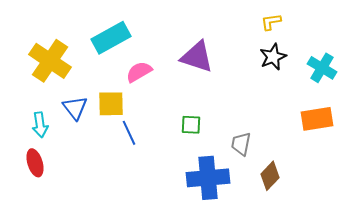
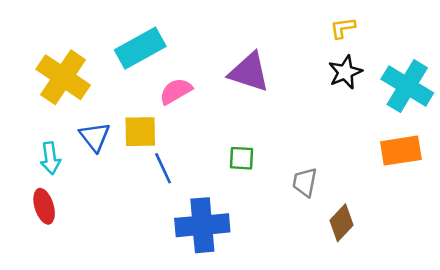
cyan cross: (322, 68) -> (407, 86), size x1.4
blue cross: (208, 178) -> (202, 225), moved

